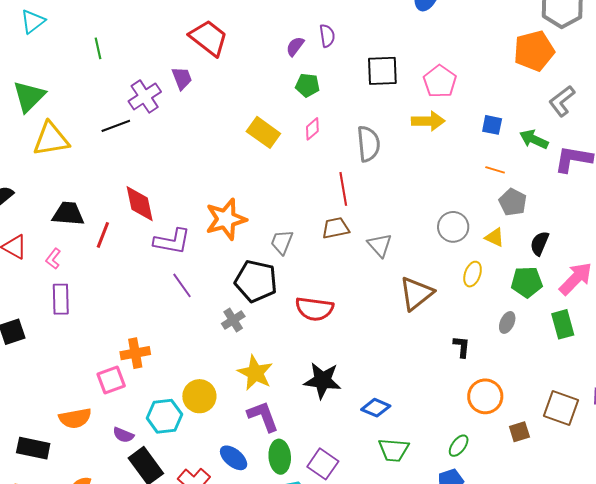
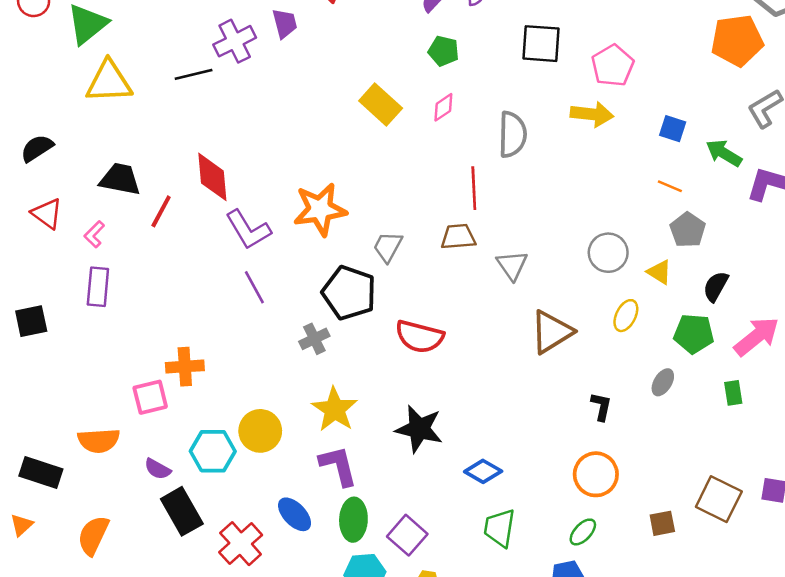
purple L-shape: (172, 241) -> (248, 230), turned 42
green rectangle: (563, 324) -> (733, 393), size x0.7
orange circle: (485, 396) -> (596, 474), moved
green trapezoid: (394, 450) -> (500, 528), turned 88

